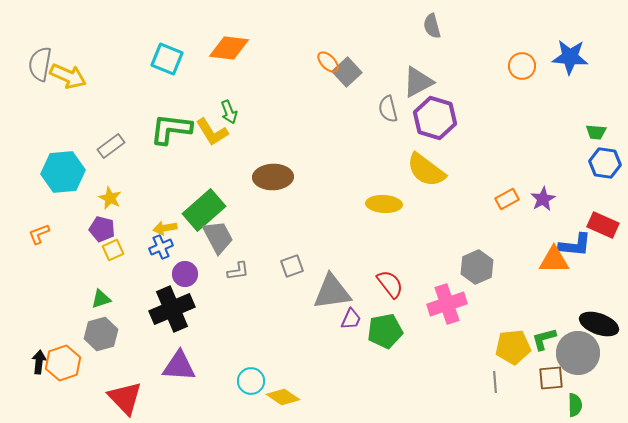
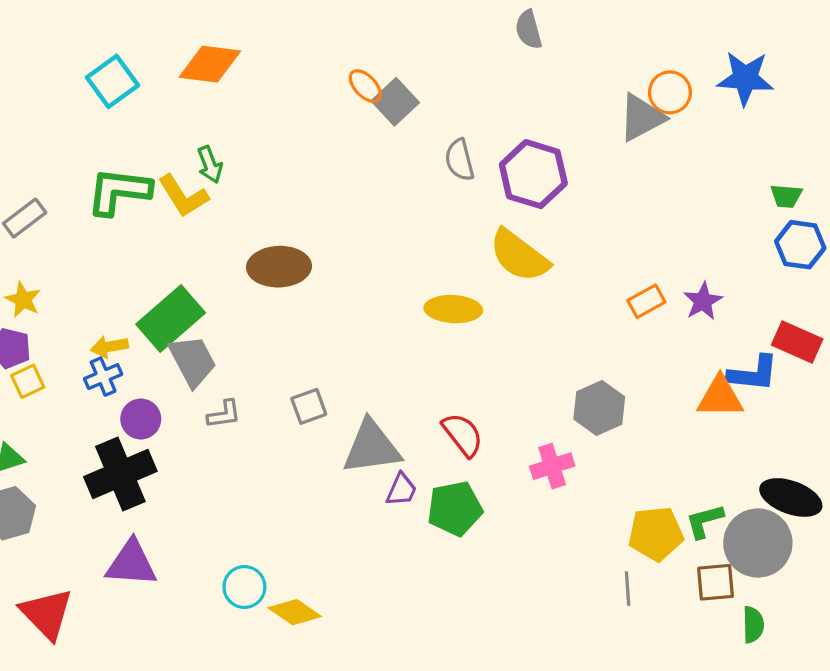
cyan square: (167, 59) -> (113, 81), turned 32
gray triangle: (418, 82) -> (642, 117), moved
pink cross: (447, 304) -> (552, 466), size x0.7

